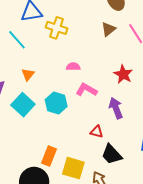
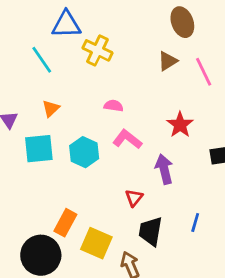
cyan square: (23, 105) -> (39, 149), turned 35
red triangle: (97, 132) -> (134, 198), turned 48
black trapezoid: (112, 154) -> (150, 231), turned 45

